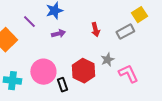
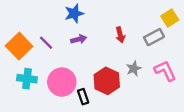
purple line: (29, 22) -> (46, 43), moved
pink L-shape: (128, 74) -> (165, 71), moved
cyan cross: (12, 81) -> (27, 79), moved

